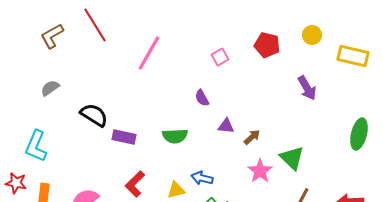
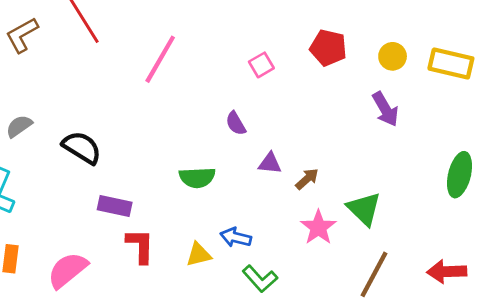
yellow circle: (312, 35) -> (393, 56), moved
gray semicircle: (50, 88) -> (19, 126), moved
purple rectangle: (124, 137) -> (115, 206), moved
red L-shape: (135, 184) -> (140, 246), turned 136

